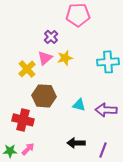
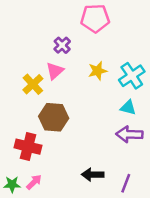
yellow star: (65, 58) -> (98, 71), moved
cyan cross: (108, 62) -> (132, 76), turned -30
cyan triangle: (79, 105) -> (128, 107), moved

